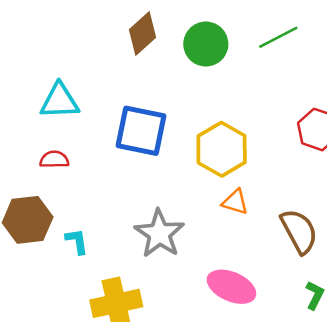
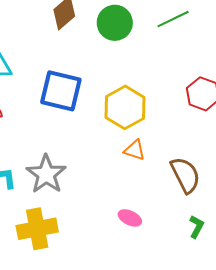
gray star: (159, 234) -> (46, 174), moved
pink ellipse: (231, 287) -> (130, 218), size x0.6

